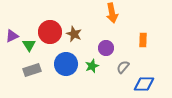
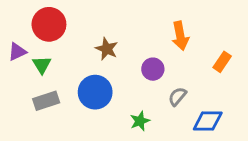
orange arrow: (112, 13) -> (180, 36), moved
red circle: (50, 32) -> (49, 24), moved
orange rectangle: (143, 40) -> (222, 62), moved, turned 32
green star: (92, 66) -> (140, 121), moved

